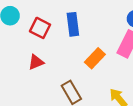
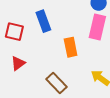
orange rectangle: (95, 58) -> (71, 47), turned -42

